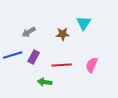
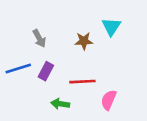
gray arrow: (29, 32) -> (39, 38), turned -88
pink semicircle: (92, 65) -> (109, 100), moved

